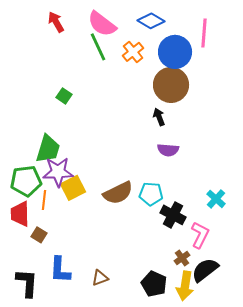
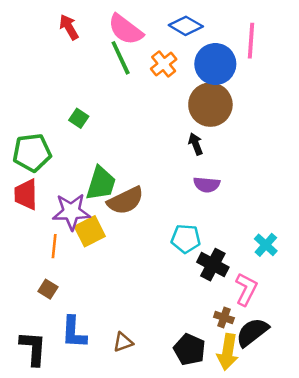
green trapezoid: (48, 149) -> (101, 183), moved
green pentagon: (26, 181) -> (32, 153), moved
brown semicircle: (118, 193) -> (126, 201), moved
red trapezoid: (20, 214) -> (26, 194), moved
brown cross: (182, 258) -> (224, 317), turned -35

